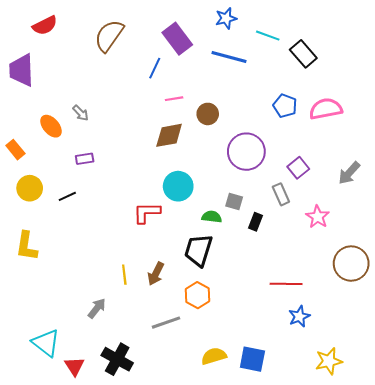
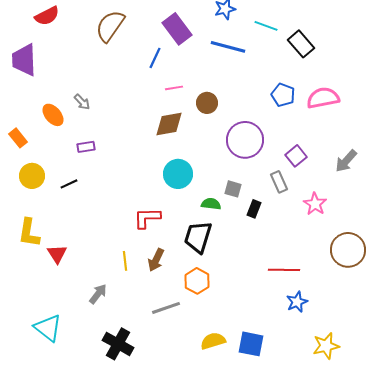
red L-shape: (147, 213) -> (147, 218), moved
red triangle: (74, 366) -> (57, 254), moved

